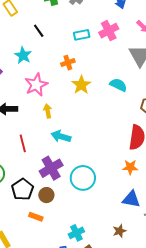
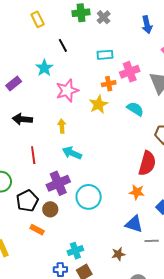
pink cross: (109, 31) -> (130, 72), moved
orange cross: (68, 63) -> (109, 84), moved
pink star: (36, 85) -> (67, 91), moved

